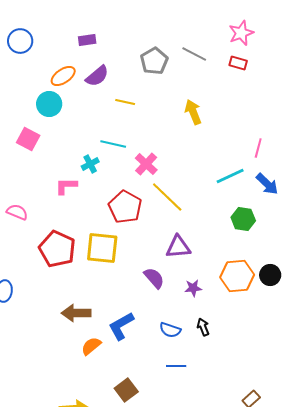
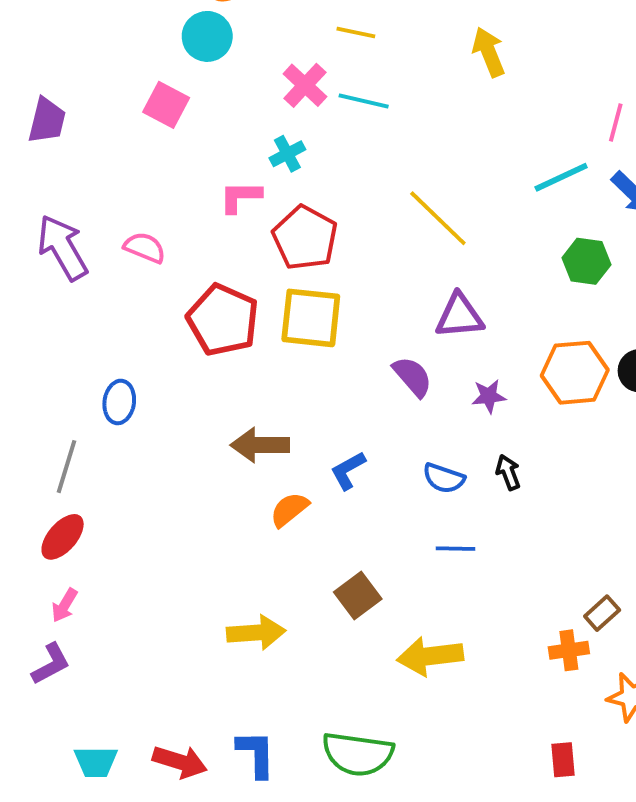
cyan line: (113, 144) -> (364, 101), moved
pink cross: (146, 164) -> (305, 85), moved
red pentagon: (125, 207) -> (305, 238), moved
blue L-shape: (121, 326) -> (348, 470), size x0.7

